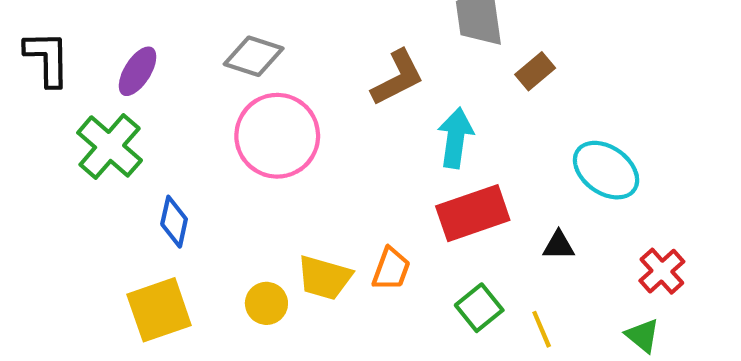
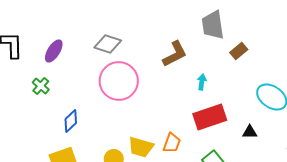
cyan arrow: (456, 138) -> (202, 82), size x0.6
green cross: (110, 146) -> (41, 86), size x0.6
blue diamond: (174, 222) -> (71, 121), turned 35

